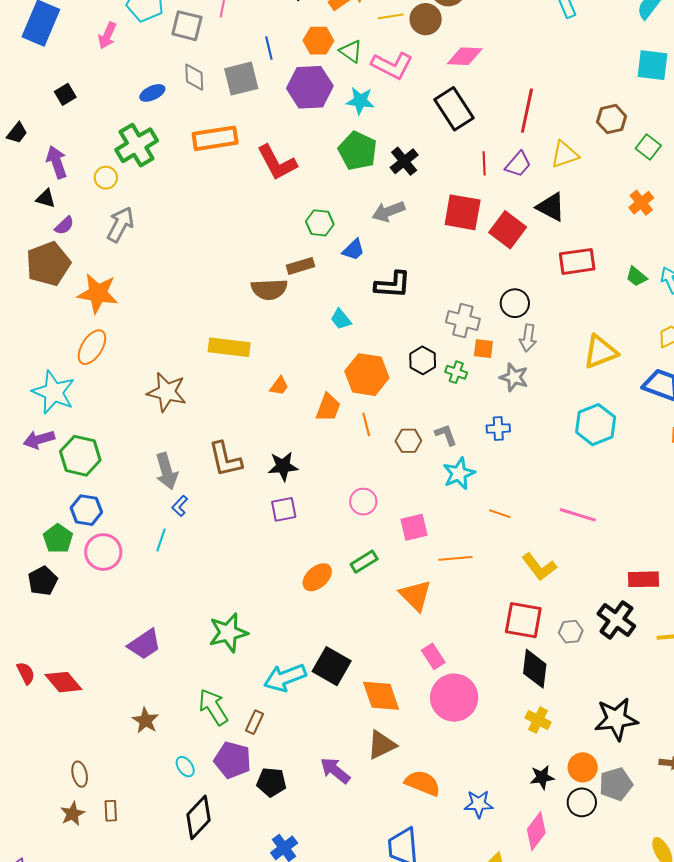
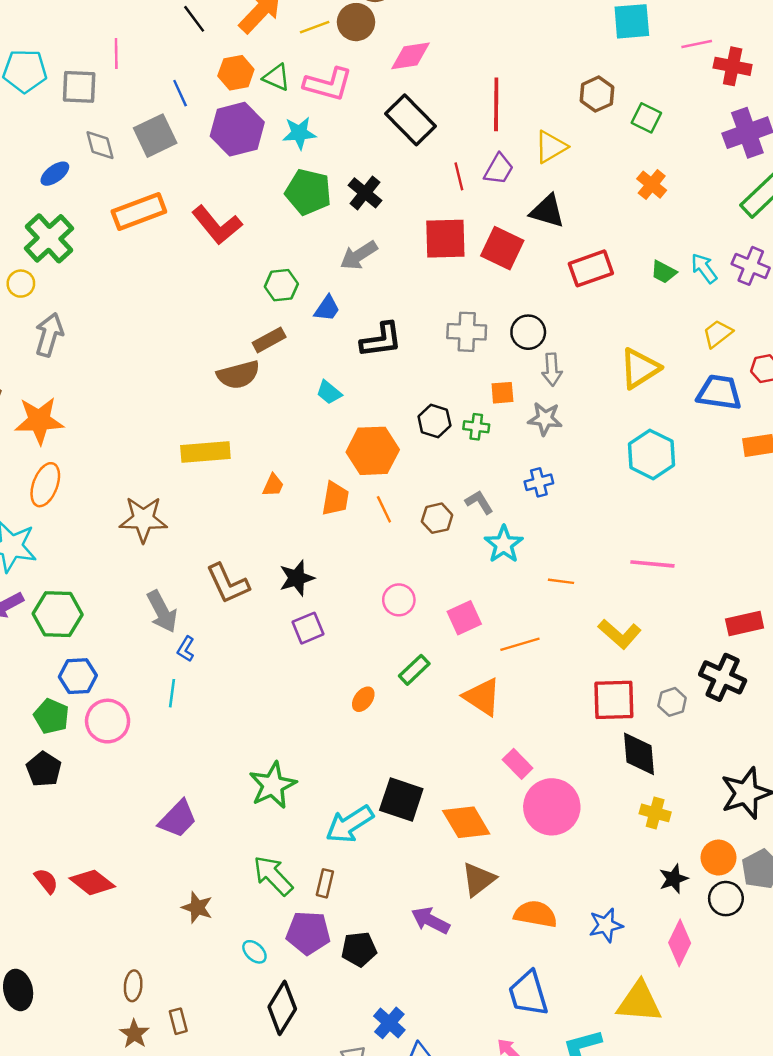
gray cross: (463, 321) -> (467, 332), moved
orange ellipse: (317, 577) -> (363, 699), size x0.7
brown ellipse: (80, 774) -> (133, 986), turned 30

